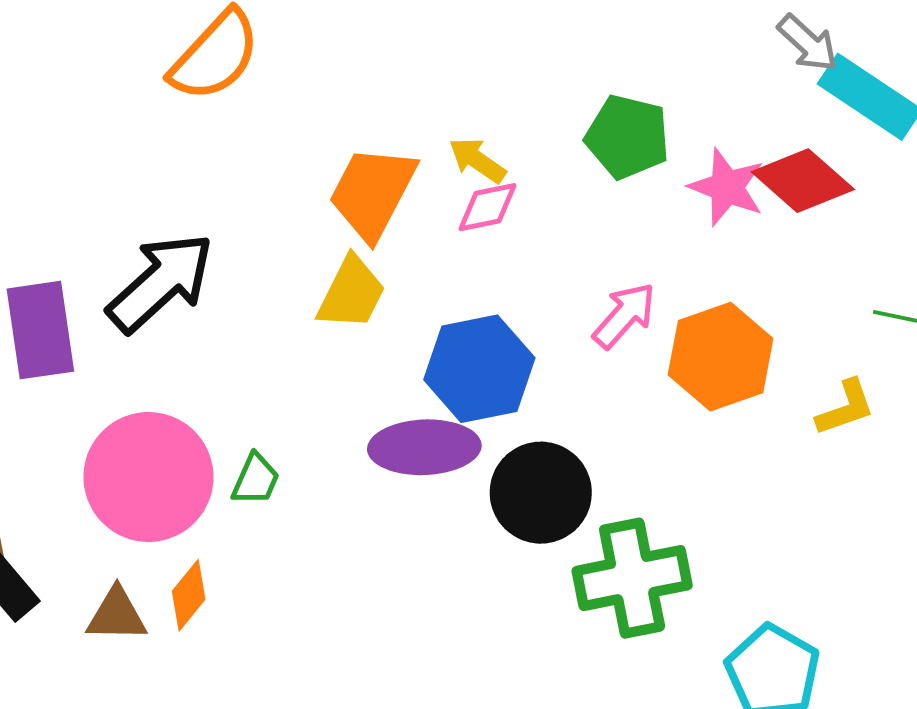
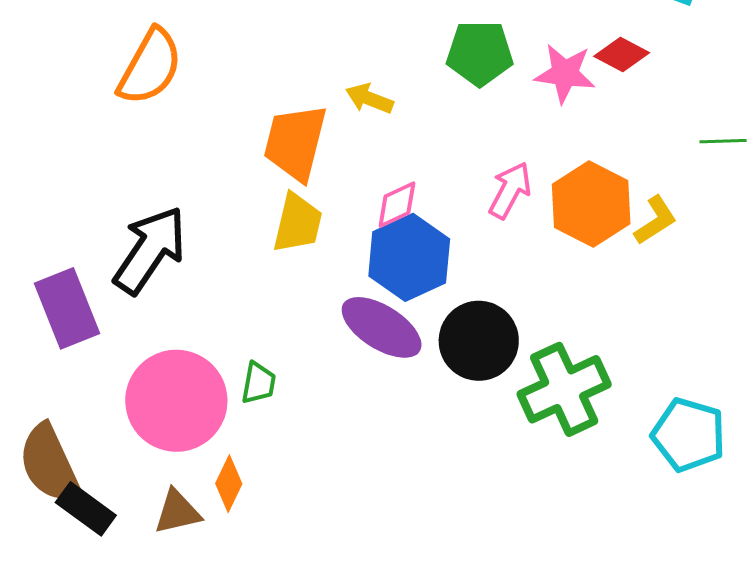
red diamond: (803, 181) -> (622, 55), size x0.7
pink diamond: (488, 207) -> (397, 205), moved
yellow L-shape: (845, 408) -> (655, 220), moved
purple ellipse: (424, 447) -> (382, 327), turned 48

